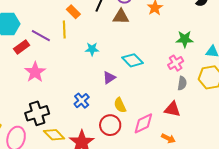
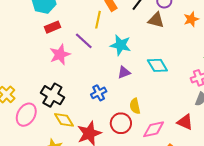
purple line: (41, 36) -> (84, 41), moved
cyan star: (92, 49) -> (121, 45), size x1.5
purple triangle: (109, 78) -> (124, 72), moved
black cross: (37, 113) -> (52, 95), turned 35

